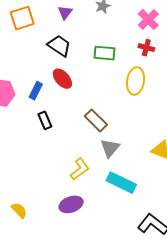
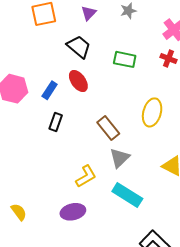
yellow ellipse: (136, 81) -> (152, 112), moved
black rectangle: (45, 120) -> (56, 122), turned 36

